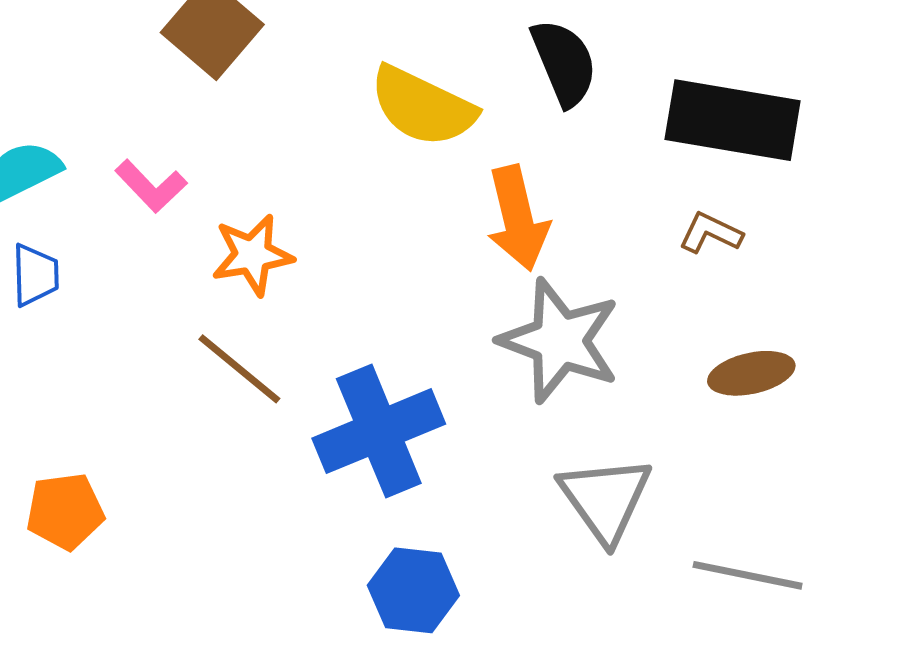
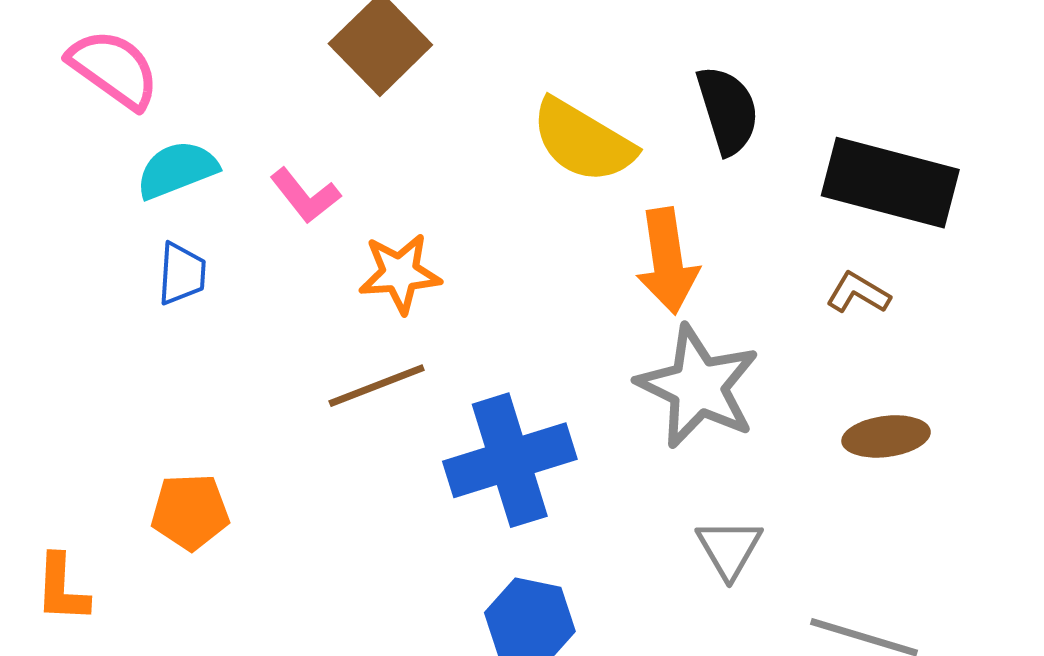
brown line: (239, 369) -> (377, 386), turned -66
gray triangle: (605, 499) -> (729, 548), size x0.7

